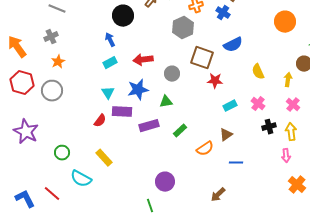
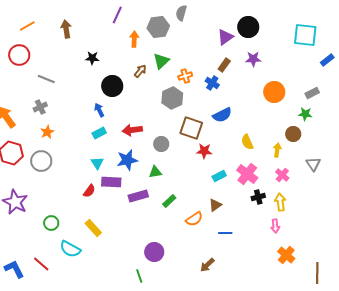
pink cross: (258, 104) -> (247, 174), size x1.5

